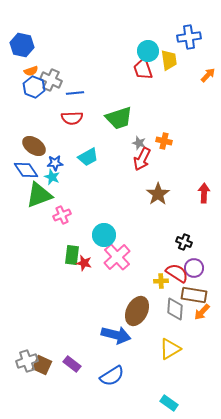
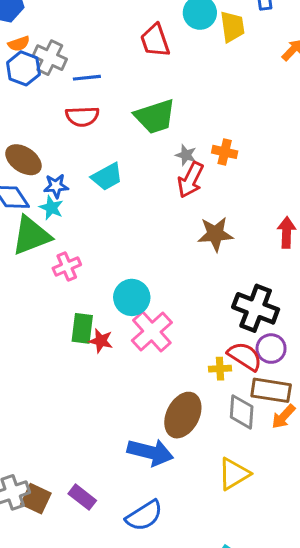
red trapezoid: (143, 69) -> (155, 41), moved
brown star: (158, 194) -> (215, 234), turned 30
black cross: (184, 242) -> (256, 308), size x1.8

